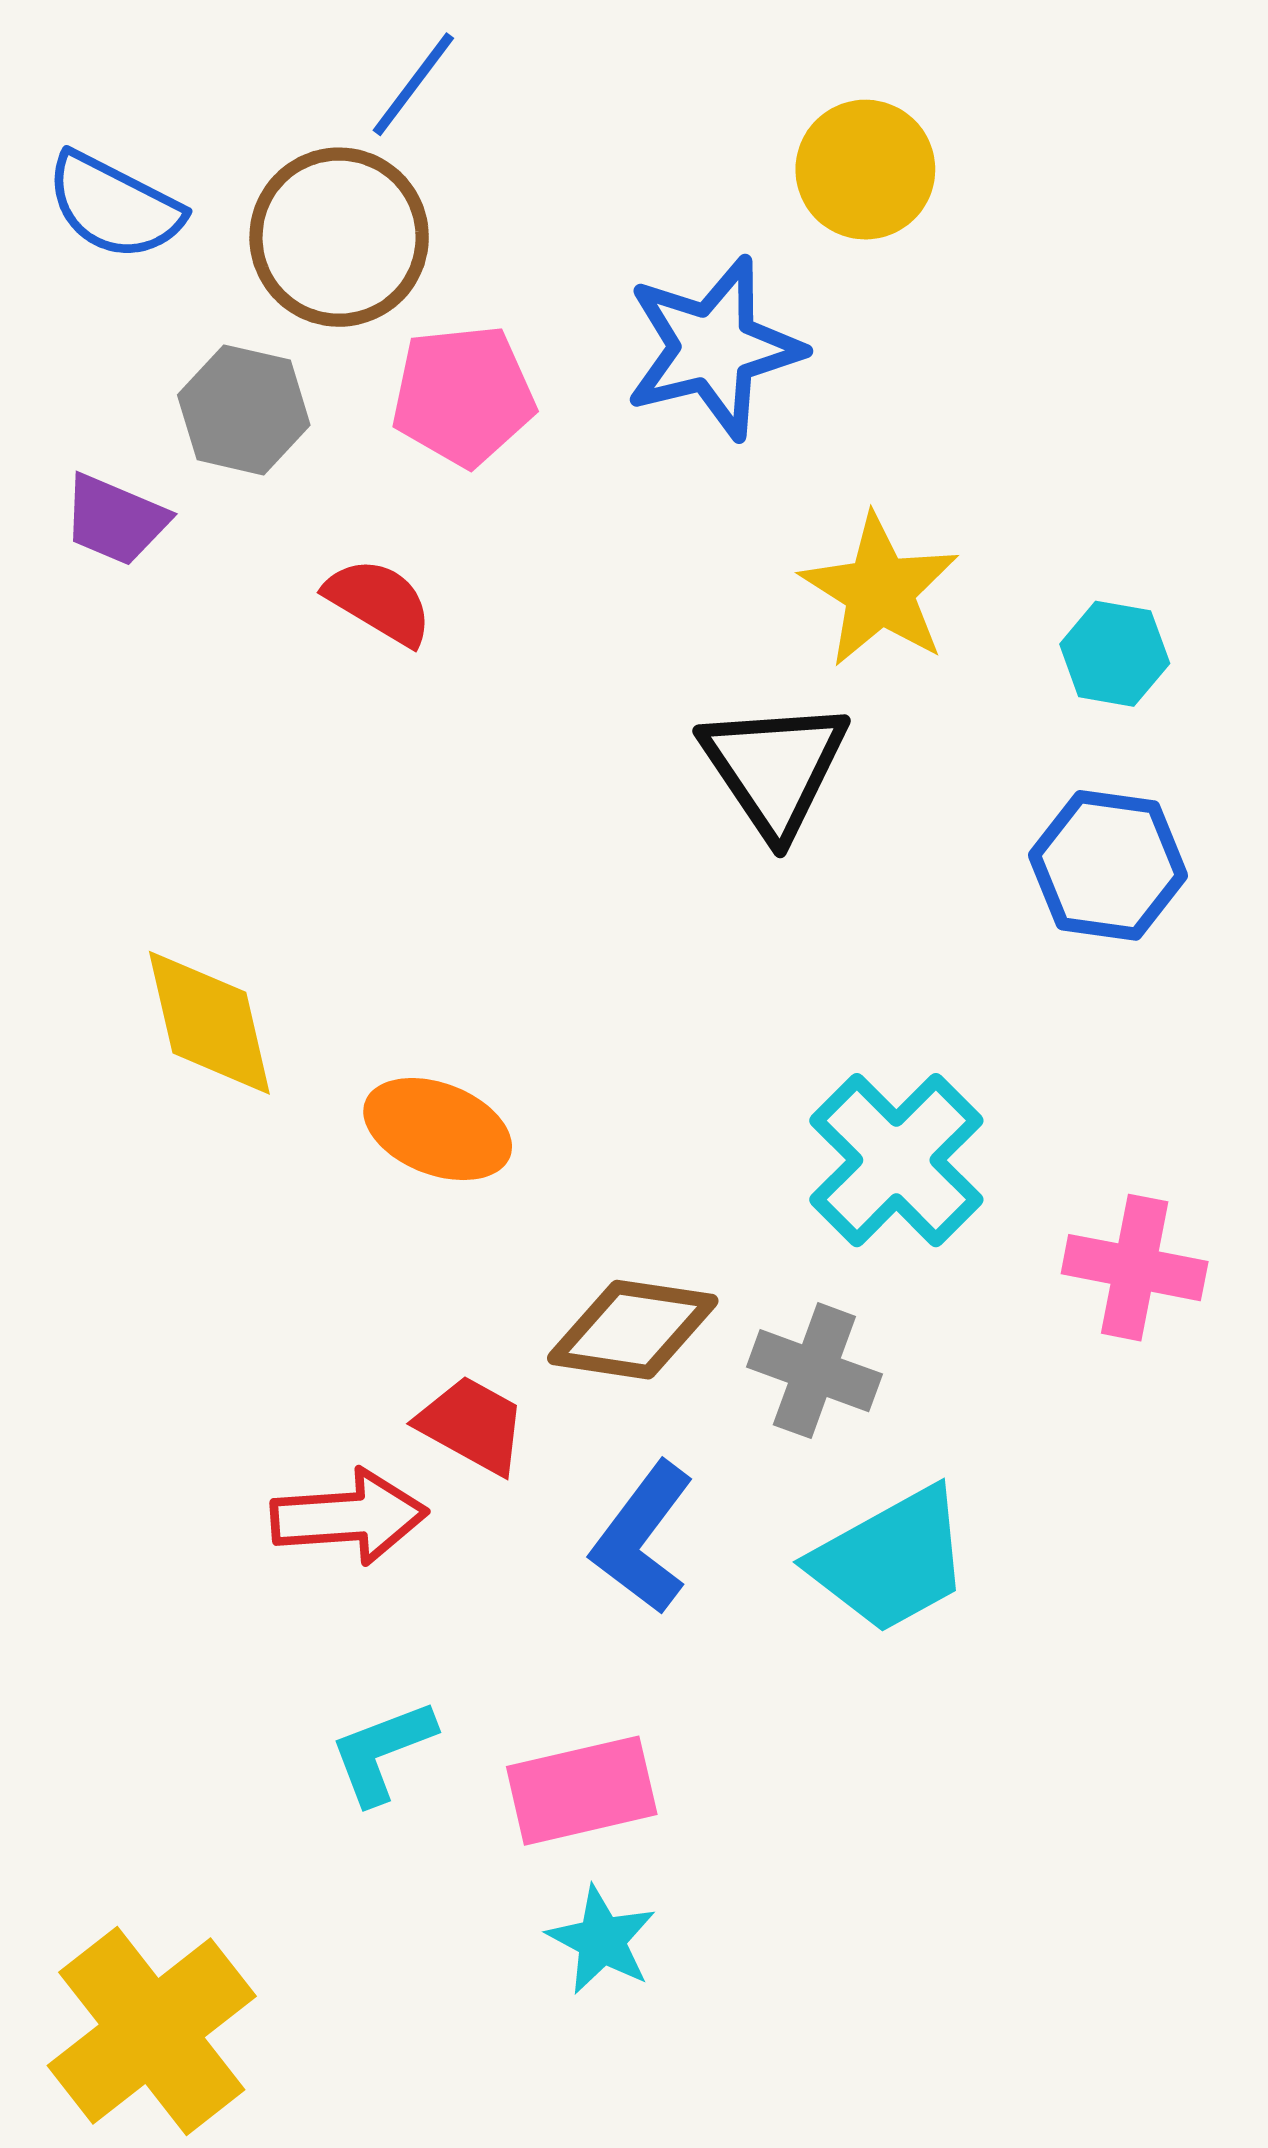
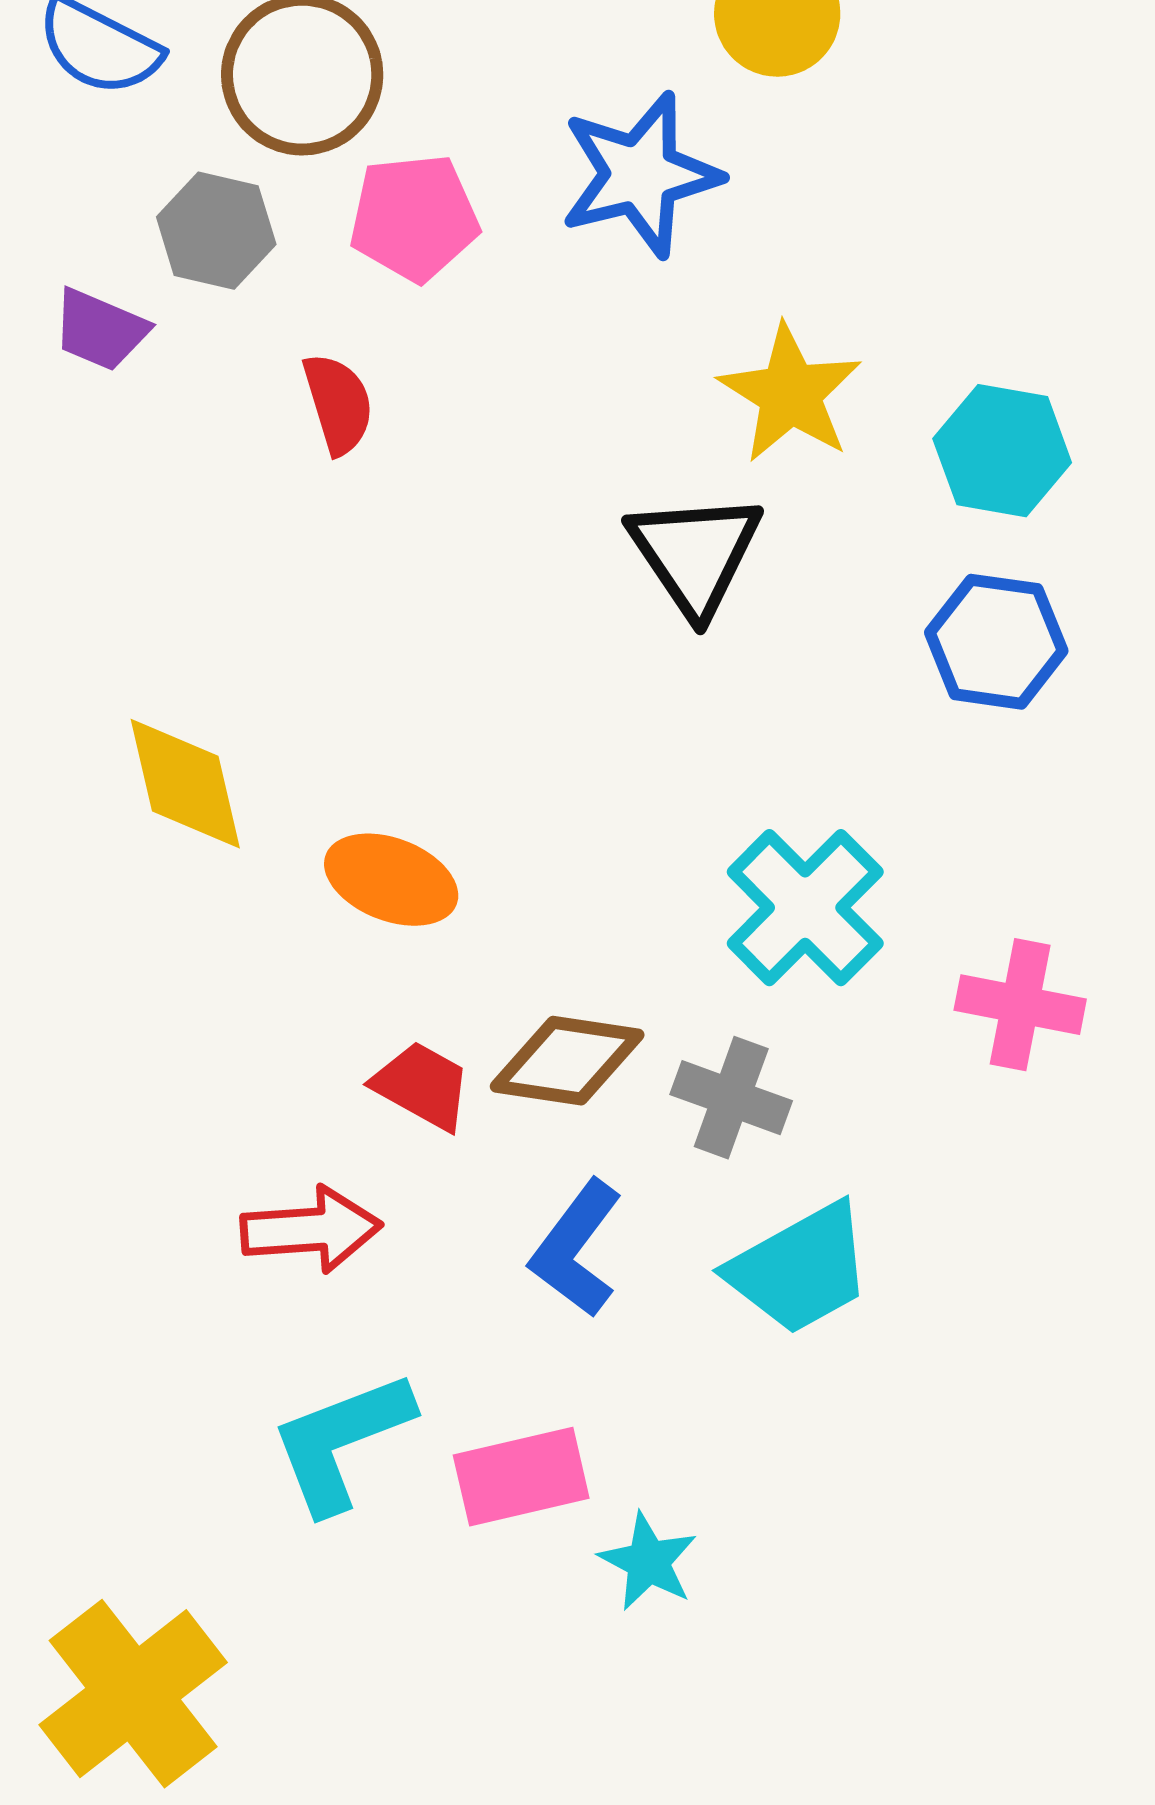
red semicircle: (379, 602) -> (338, 404), turned 42
cyan hexagon: (1115, 654) -> (1002, 451), size x1.4
red trapezoid: (472, 1425) -> (422, 1086), moved
cyan L-shape: (382, 1752) -> (341, 1442), size x1.5
cyan star: (602, 1940) -> (648, 1562), moved

